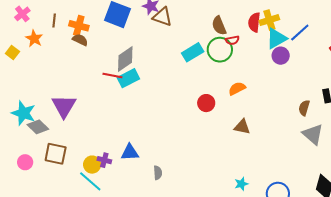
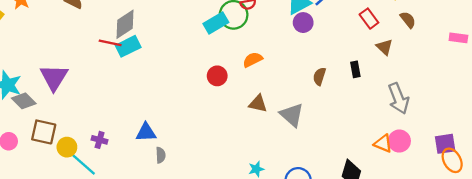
cyan rectangle: (193, 52) -> (216, 23), moved
brown semicircle: (304, 108) -> (319, 76), moved
gray triangle: (313, 134) -> (292, 115), moved
blue triangle: (130, 152) -> (146, 132), moved
yellow circle: (92, 165) -> (67, 147), moved

